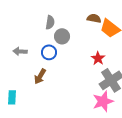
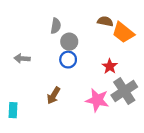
blue circle: (49, 52) -> (68, 60), moved
brown arrow: (40, 76) -> (54, 96), moved
pink star: (103, 101) -> (97, 100), moved, turned 30

